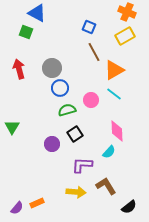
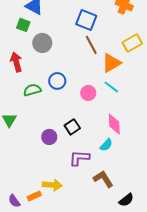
blue square: (89, 27) -> (86, 20), size x1.5
yellow rectangle: (125, 36) -> (132, 43), moved
gray circle: (52, 68) -> (42, 43), moved
green semicircle: (67, 110) -> (32, 90), moved
yellow arrow: (76, 192) -> (52, 185), moved
purple semicircle: (17, 208) -> (14, 201), turned 104

